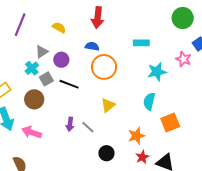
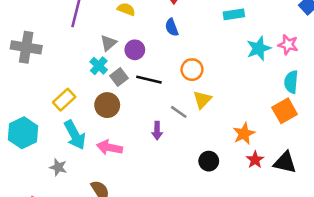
blue semicircle: (92, 46) -> (172, 27), turned -112
pink star: (184, 59) -> (288, 45), moved
orange circle: (104, 67) -> (192, 70), moved, size x0.7
cyan semicircle: (149, 101) -> (291, 82), moved
gray line: (88, 127) -> (179, 112), moved

